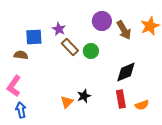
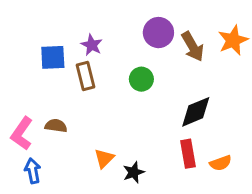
brown rectangle: (70, 47) -> (85, 76), moved, turned 30
brown semicircle: (21, 55) -> (56, 126), moved
black star: (84, 96) -> (134, 172), moved

